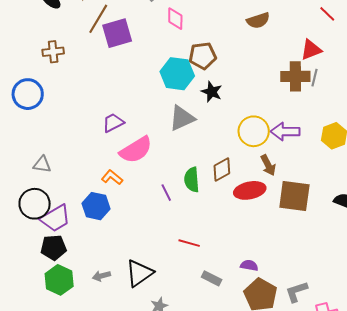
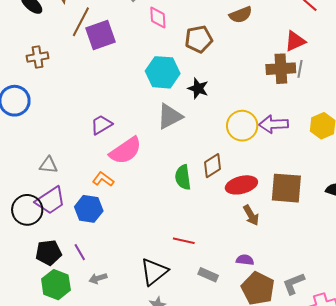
brown pentagon: (203, 56) -> (199, 39), moved
gray triangle: (42, 164) -> (48, 165), moved
brown arrow: (268, 165) -> (251, 215), moved
purple line: (166, 193) -> (80, 252), moved
purple trapezoid: (55, 218) -> (50, 200), moved
black triangle: (139, 273) -> (154, 272), moved

